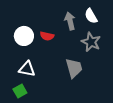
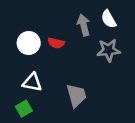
gray star: (91, 42) -> (109, 50), turned -30
gray trapezoid: (74, 68) -> (76, 96), moved

